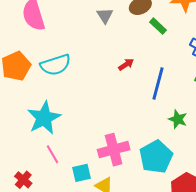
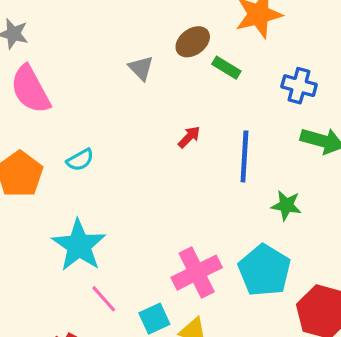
cyan semicircle: (56, 65) -> (80, 160), size x0.6

